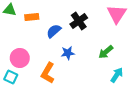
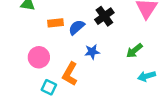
orange rectangle: (32, 17) -> (56, 23), moved
cyan arrow: (117, 75) -> (147, 76), turned -140
cyan square: (11, 77) -> (49, 87), moved

